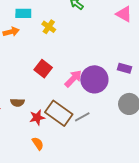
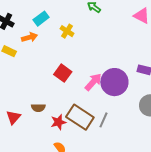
cyan rectangle: (23, 13) -> (41, 19), turned -35
gray line: (82, 117) -> (104, 120), turned -35

